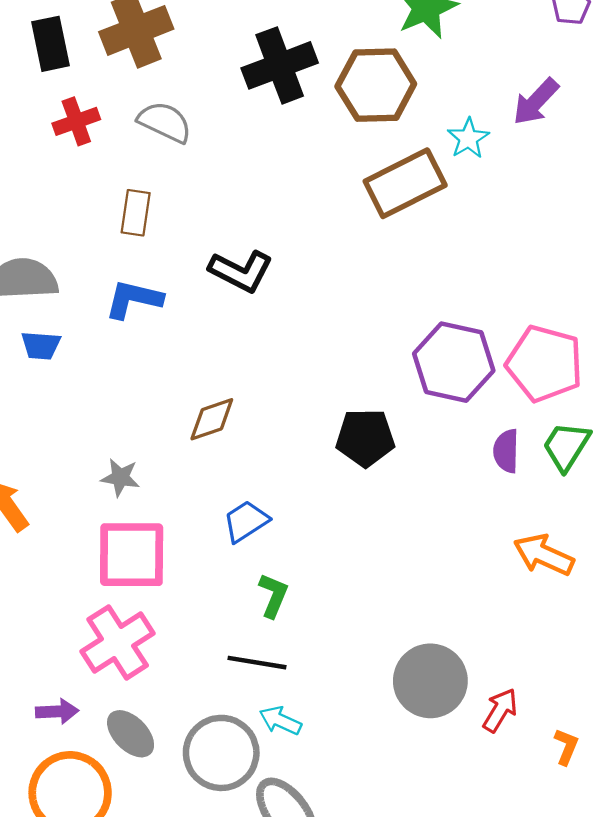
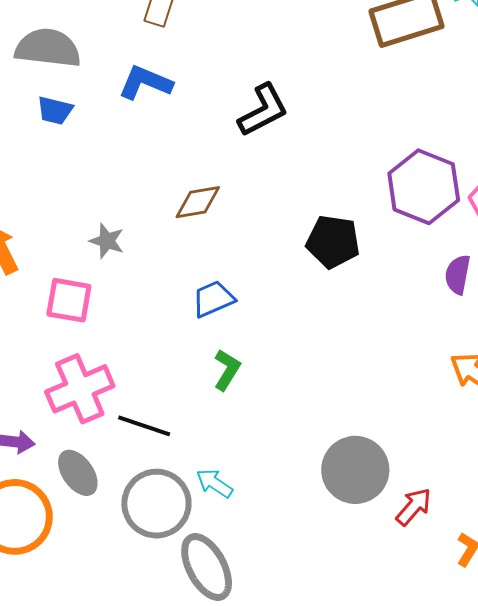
black L-shape: (241, 271) -> (263, 110), moved, turned -64
pink square: (132, 555) -> (69, 300), moved, size x0.7
black line: (257, 663) -> (144, 426), moved

